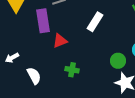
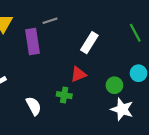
red triangle: (60, 41) -> (78, 74), moved
white semicircle: (34, 76) -> (34, 106), moved

